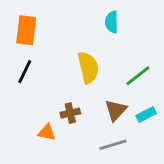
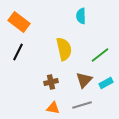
orange rectangle: (26, 30) -> (19, 22), turned -60
orange triangle: (47, 132) -> (53, 108), moved

